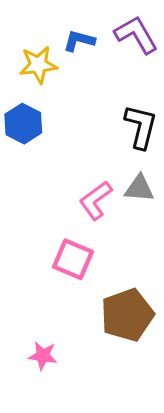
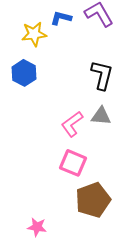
pink square: (73, 259) -> (73, 163), moved

